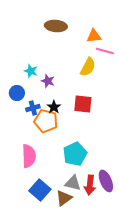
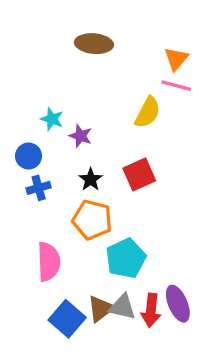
orange triangle: (94, 36) -> (176, 59), moved, turned -42
red square: (83, 104) -> (139, 174), turned -30
blue cross: (33, 108) -> (39, 188), moved
orange pentagon: (46, 121) -> (92, 220), moved
brown triangle: (64, 198) -> (101, 309), moved

